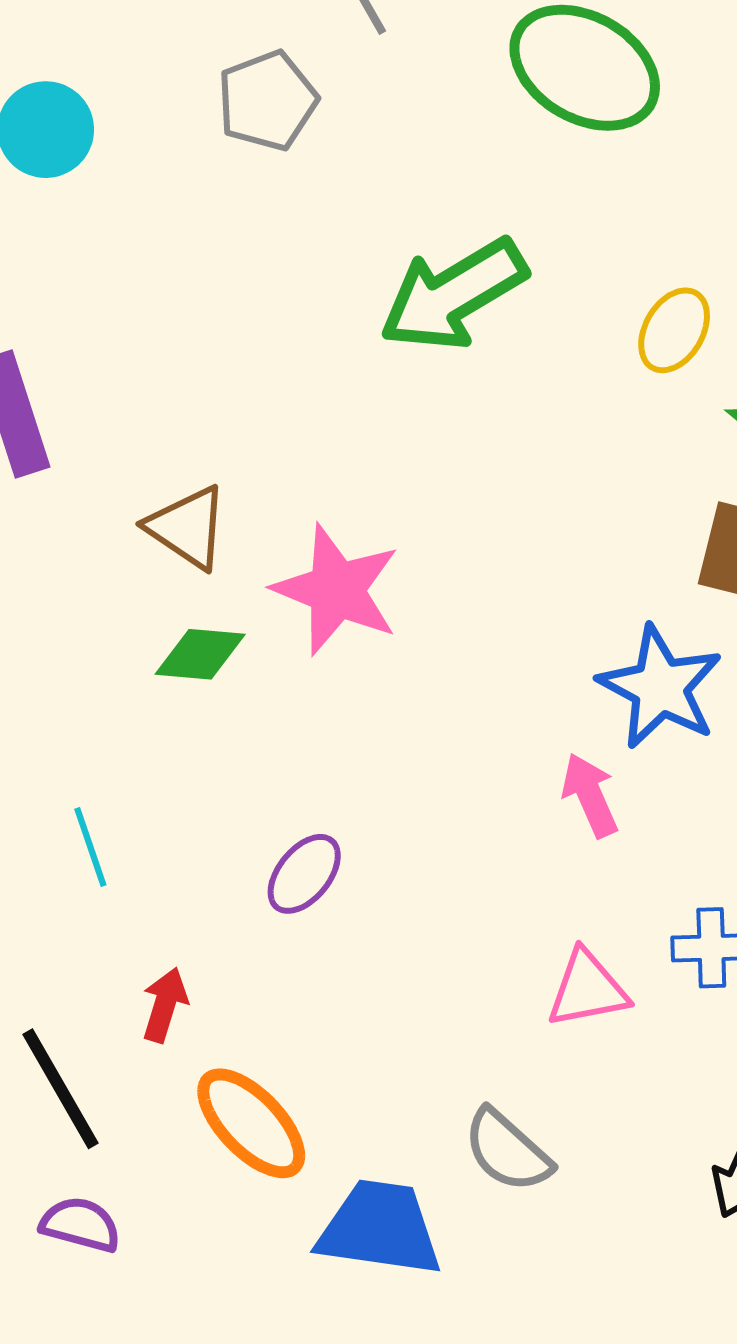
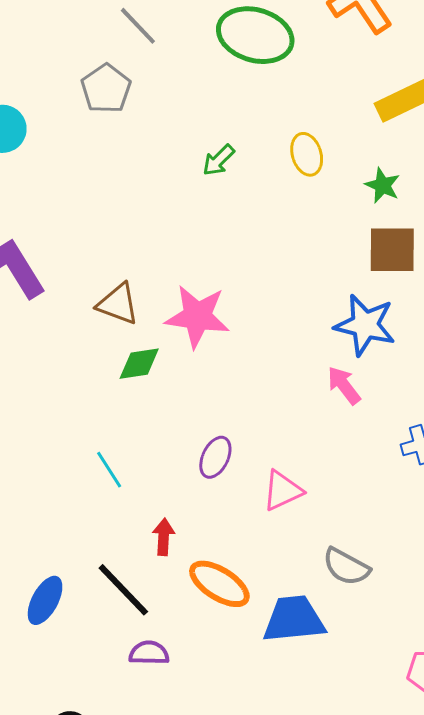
green arrow: (453, 295) -> (219, 160), size x0.5
yellow ellipse: (674, 330) -> (307, 154), moved, turned -33
pink triangle: (587, 989) -> (282, 491), moved

